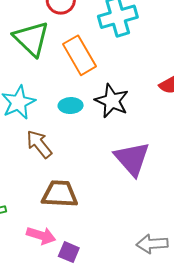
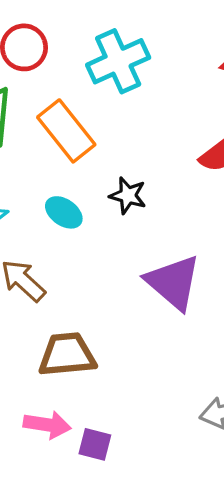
black star: (112, 101) -> (128, 195), size x0.7
cyan ellipse: (71, 106) -> (64, 212), turned 45

